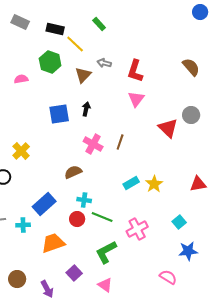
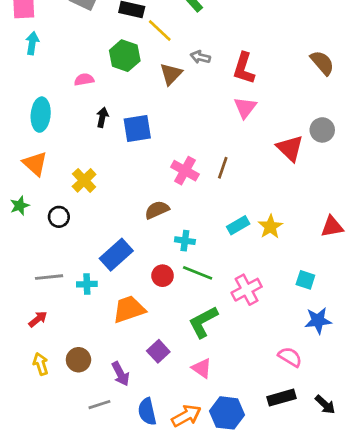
black arrow: (86, 109) -> (102, 117), moved
cyan cross: (84, 200) -> (185, 241), moved
cyan square: (179, 222) -> (305, 280), turned -32

